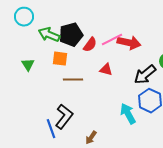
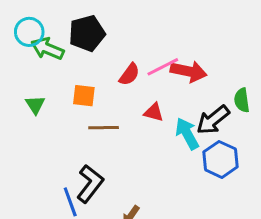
green arrow: (49, 35) -> (47, 49), moved
black pentagon: (71, 35) -> (87, 33), moved
cyan arrow: (128, 114) -> (187, 134), moved

